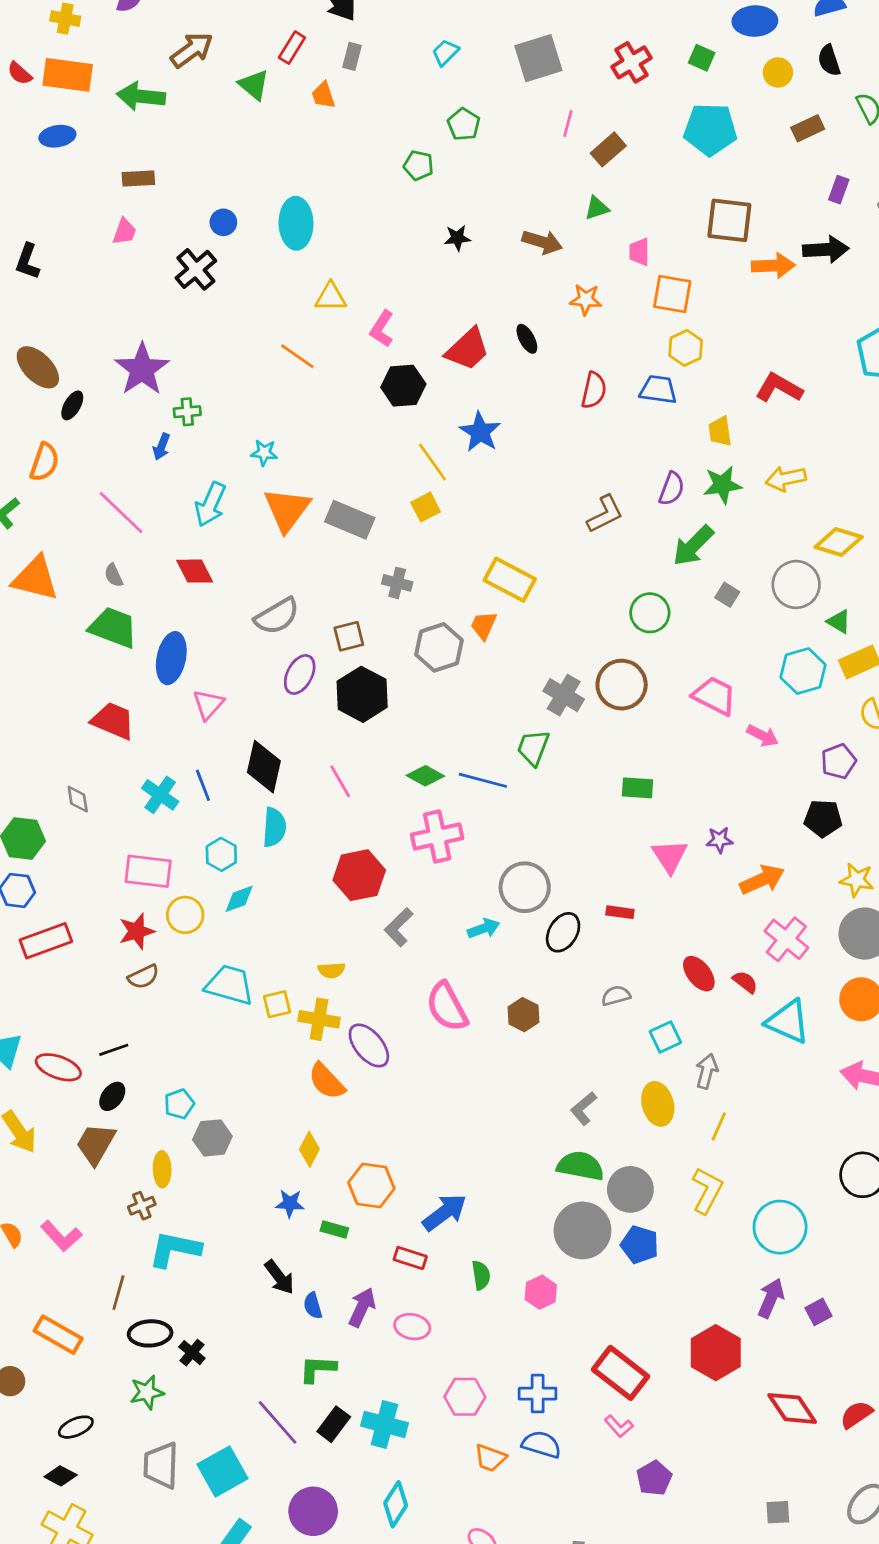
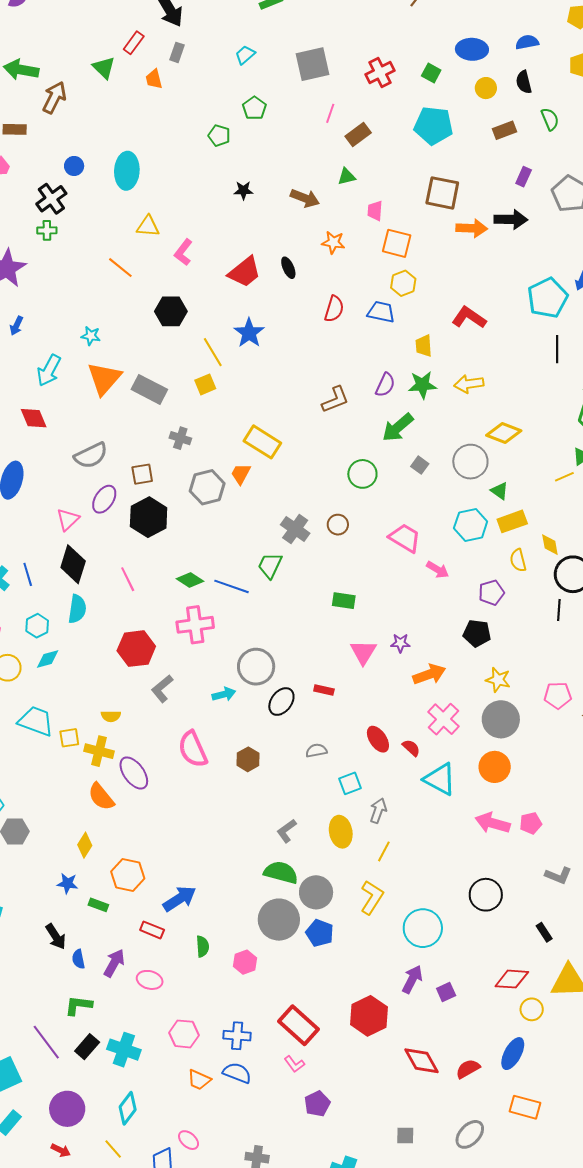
brown arrow: (192, 50) -> (54, 97), moved, turned -32
black hexagon: (403, 386) -> (171, 311), moved
green cross: (187, 412) -> (47, 230), moved
brown circle: (622, 685) -> (338, 525), size x0.6
pink triangle: (208, 705) -> (68, 519), moved

